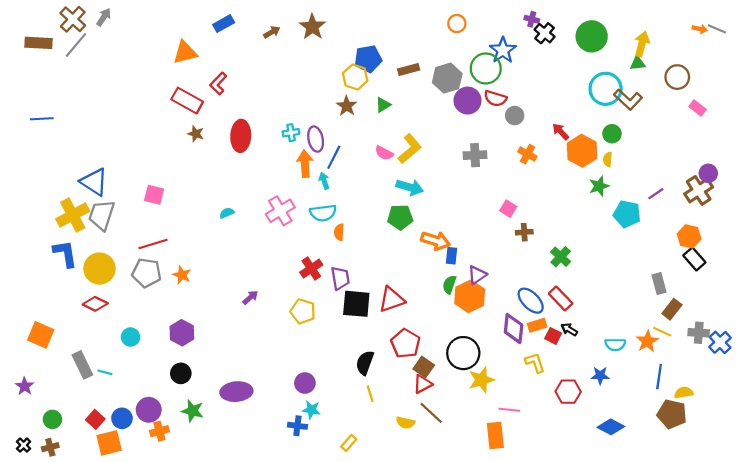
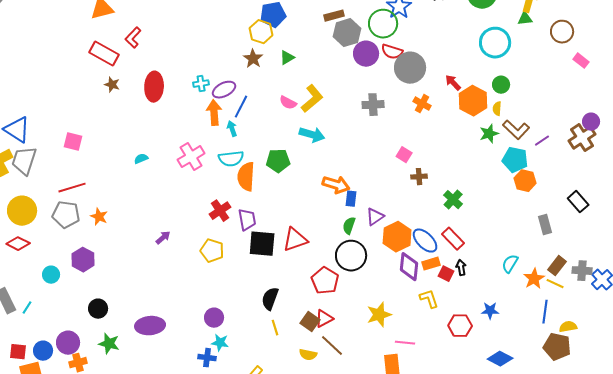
brown rectangle: (409, 70) -> (334, 16), moved
brown L-shape: (628, 99) -> (516, 130), moved
gray circle: (515, 116) -> (410, 68), size x1.8
purple ellipse: (316, 139) -> (224, 90), turned 75
green pentagon: (400, 217) -> (278, 161), moved
orange semicircle: (339, 232) -> (246, 177), size x1.8
orange hexagon: (689, 236) -> (525, 181), moved
orange hexagon: (470, 296) -> (397, 237), moved
brown rectangle: (672, 309) -> (557, 266), moved
black arrow: (569, 330) -> (461, 268), turned 49
yellow line: (662, 332) -> (555, 284), moved
purple hexagon: (182, 333) -> (83, 260), moved
red pentagon: (405, 343) -> (325, 281), moved
cyan semicircle: (615, 345) -> (510, 264), moved, turned 120
black circle: (463, 353) -> (351, 256), moved
brown square: (424, 367) -> (310, 322), moved
cyan line: (105, 372) -> (27, 308), turned -72
red square: (95, 419) -> (18, 352), turned -36

